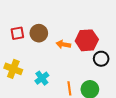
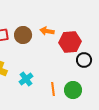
orange arrow: (63, 44) -> (47, 31), moved

